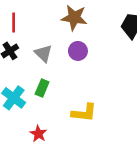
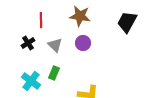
red line: (14, 23) -> (41, 20), moved

